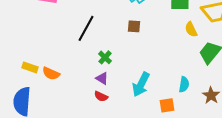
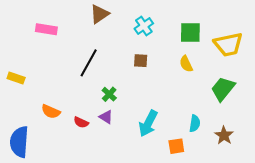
yellow semicircle: (191, 29) -> (186, 64), moved
yellow rectangle: (30, 67) -> (16, 78), moved
red semicircle: (101, 96) -> (81, 122), moved

